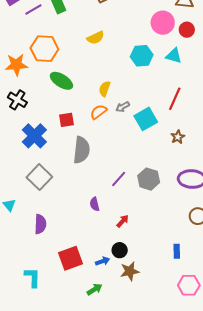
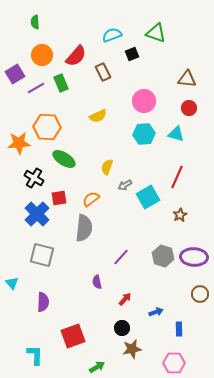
pink circle: (163, 23) -> (144, 101), moved
black cross: (17, 100) -> (34, 178), moved
orange semicircle: (99, 112) -> (91, 199), moved
red square: (66, 120) -> (59, 198), moved
gray square: (39, 177) -> (42, 255), turned -30
gray hexagon: (149, 179) -> (163, 256), moved
blue arrow: (103, 261) -> (156, 312), moved
pink hexagon: (189, 285) -> (174, 363), moved

